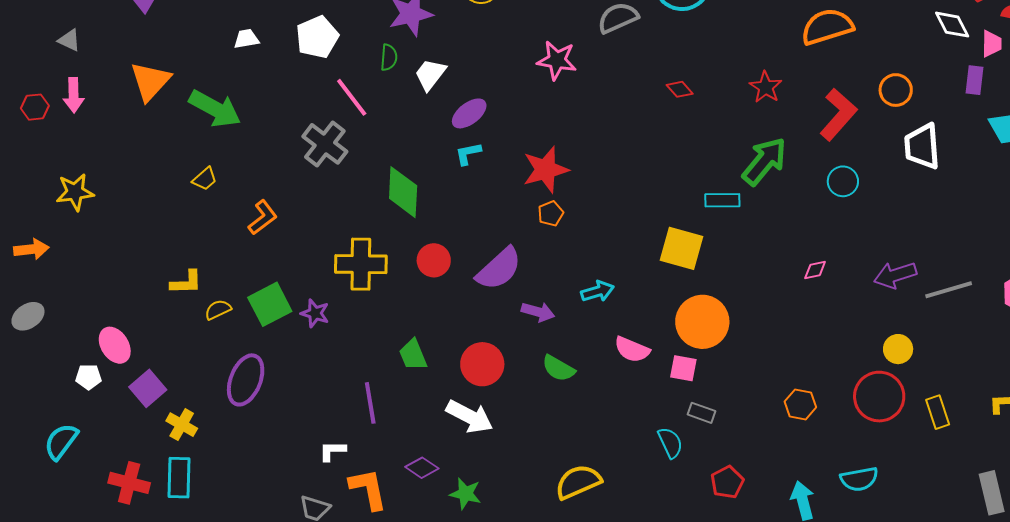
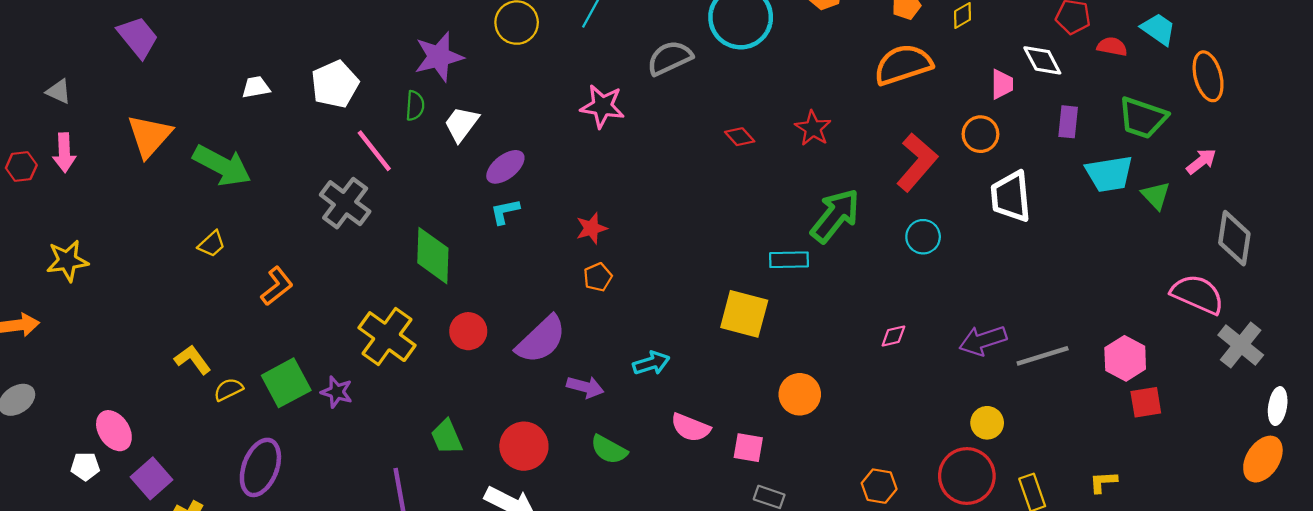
pink trapezoid: (992, 44) -> (1002, 84), moved
red star: (766, 87) -> (813, 128), moved
red star: (546, 170) -> (591, 228), size x0.6
yellow cross: (361, 264) -> (387, 337), turned 36
yellow L-shape: (186, 282) -> (193, 360), turned -124
orange circle: (702, 322) -> (800, 394), moved, size x0.7

